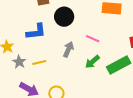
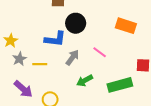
blue L-shape: (36, 32) -> (55, 39), moved
green arrow: (92, 62) -> (85, 81), moved

